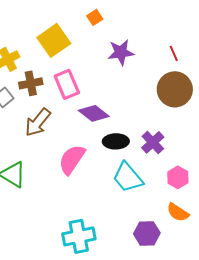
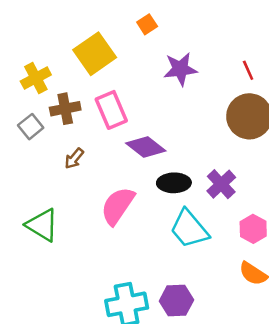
brown arrow: (38, 122) -> (74, 159), size x0.6
purple hexagon: (147, 233) -> (176, 300), moved

